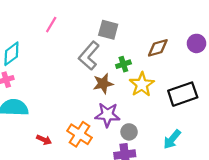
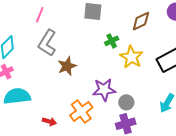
gray L-shape: (89, 56) -> (47, 43), moved
brown star: (103, 84) -> (67, 66), moved
orange cross: (80, 134) -> (81, 111), turned 30

